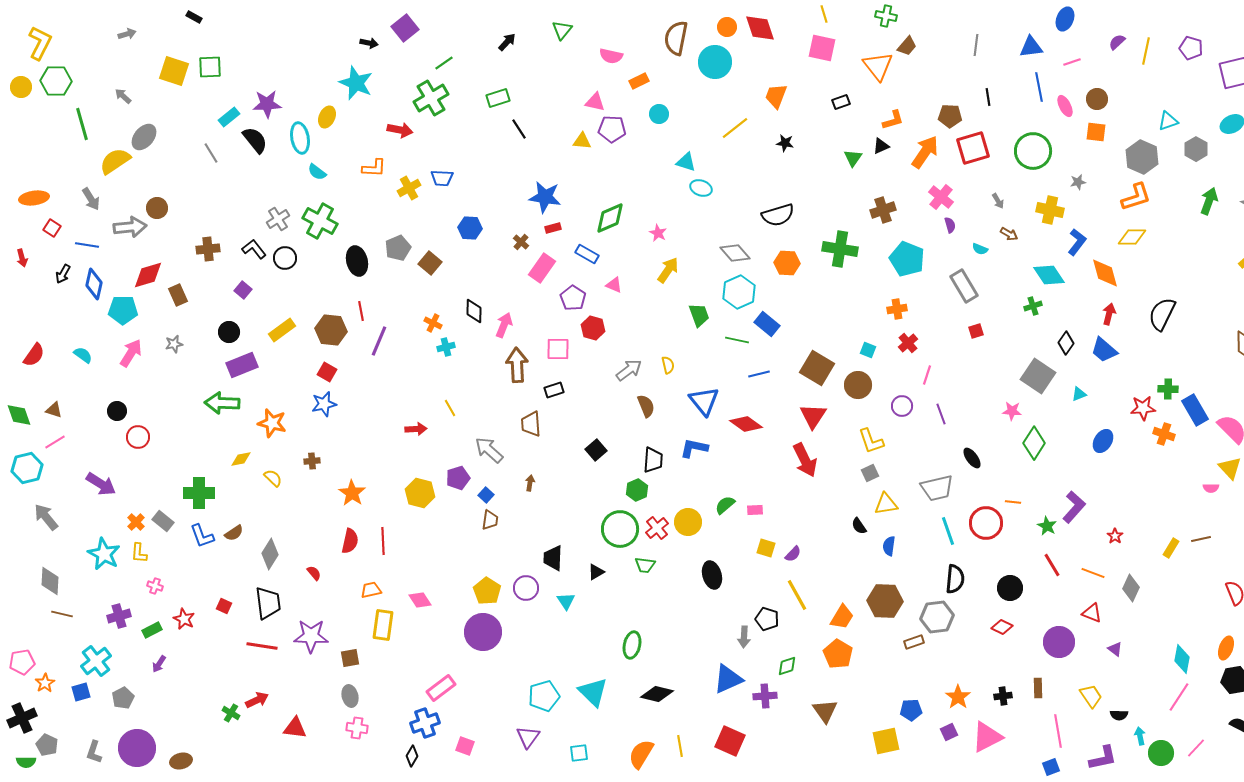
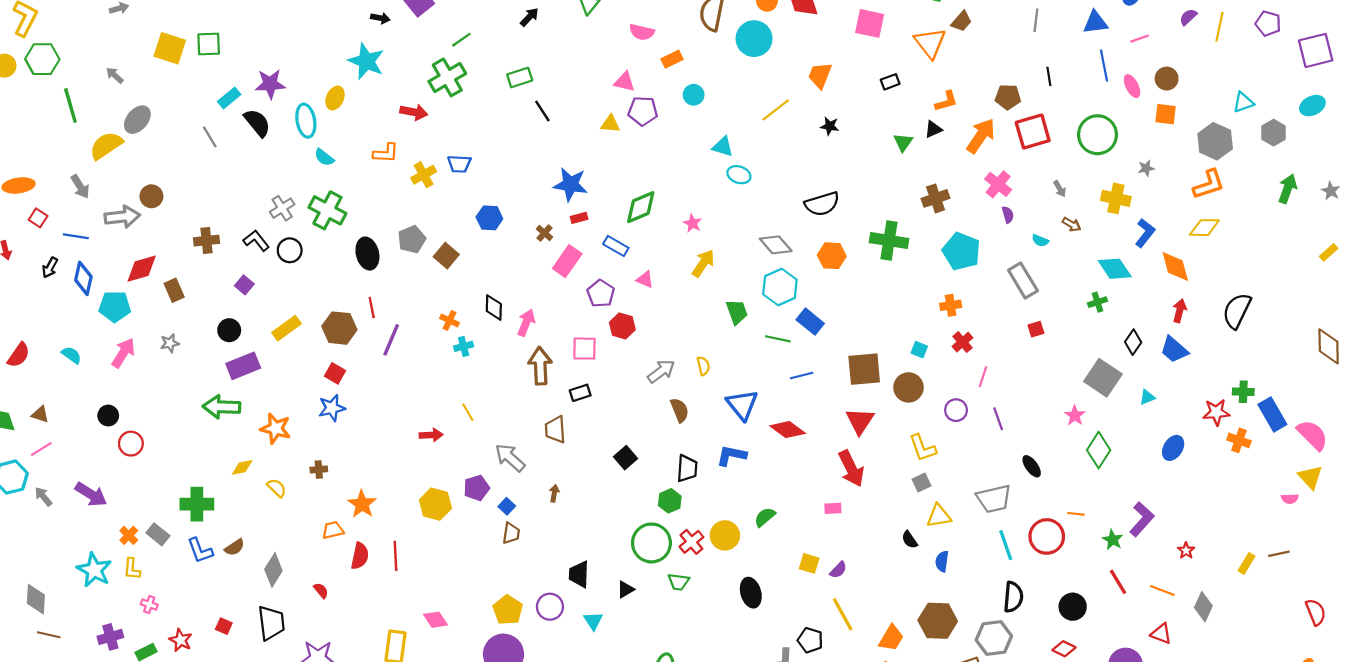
brown square: (817, 368) -> (864, 369), turned -36
pink star: (1012, 411) -> (1075, 416), turned 30
pink rectangle: (755, 510) -> (833, 508), moved
gray arrow: (46, 517) -> (43, 497), moved, size x0.7
orange trapezoid: (371, 590) -> (333, 530), moved

